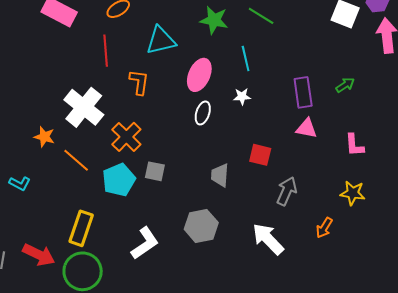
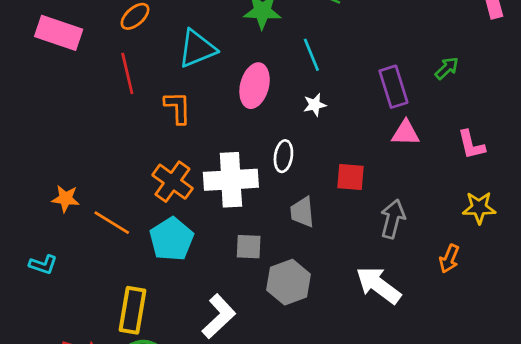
white cross: (84, 107) -> (231, 180), moved, turned -33
white ellipse: (203, 113) -> (283, 156), moved
gray square: (155, 171) -> (249, 247), moved

